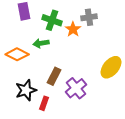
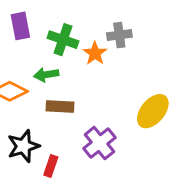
brown rectangle: (54, 76) -> (60, 107), moved, turned 66

